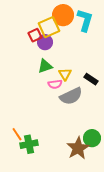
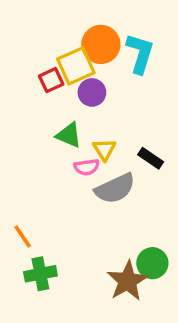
purple circle: (45, 42) -> (92, 92), moved
green triangle: (45, 66) -> (69, 135), turned 42
orange line: (17, 134) -> (23, 236), moved

